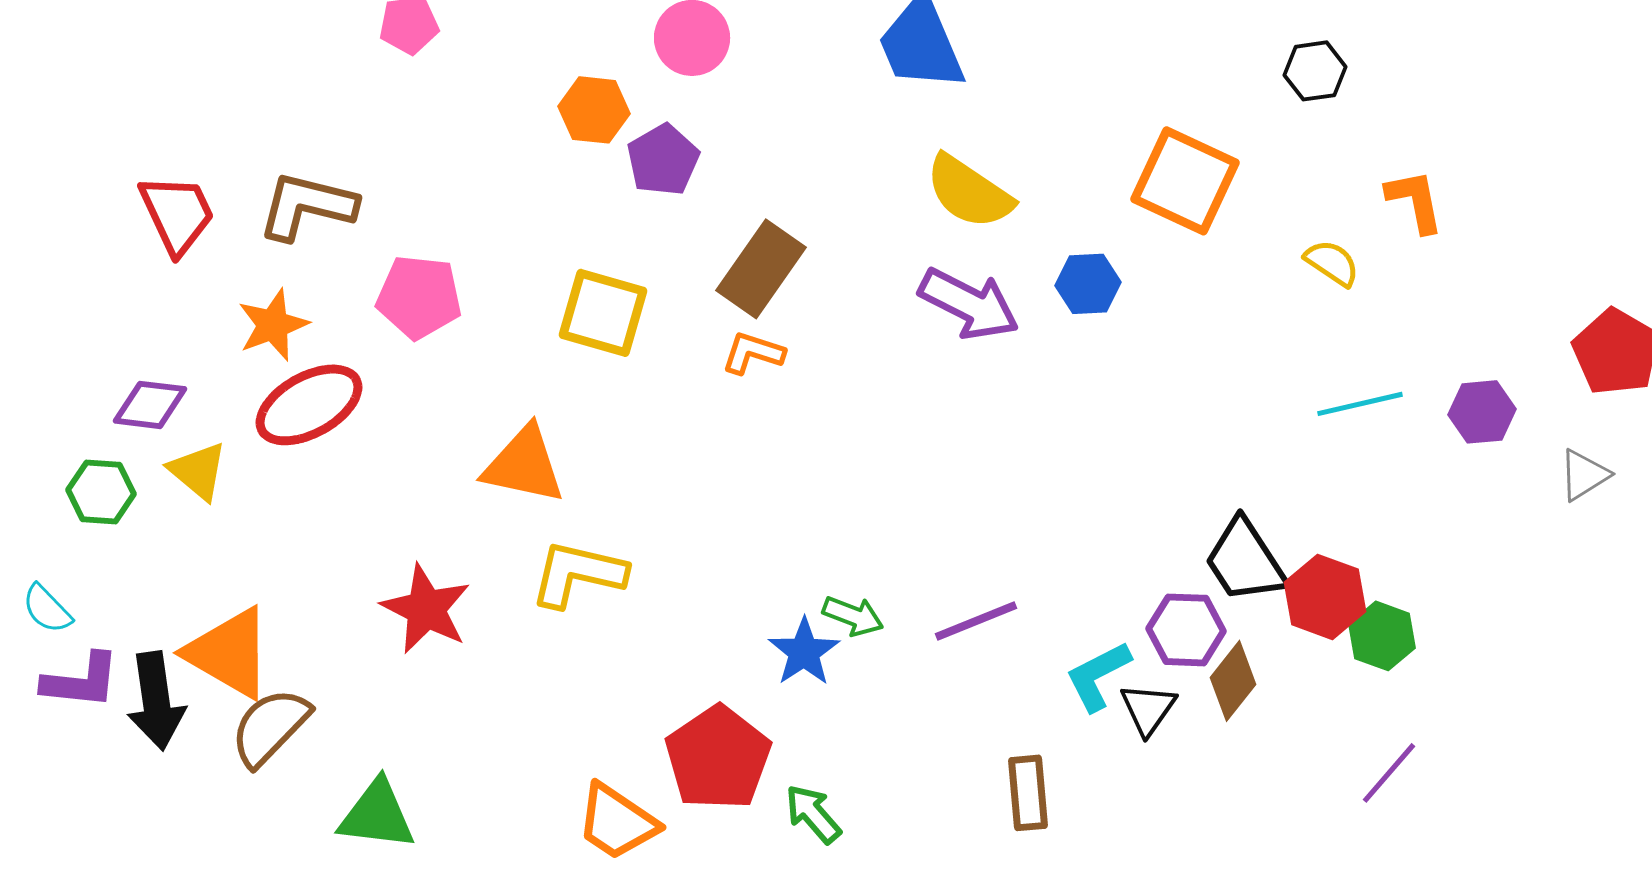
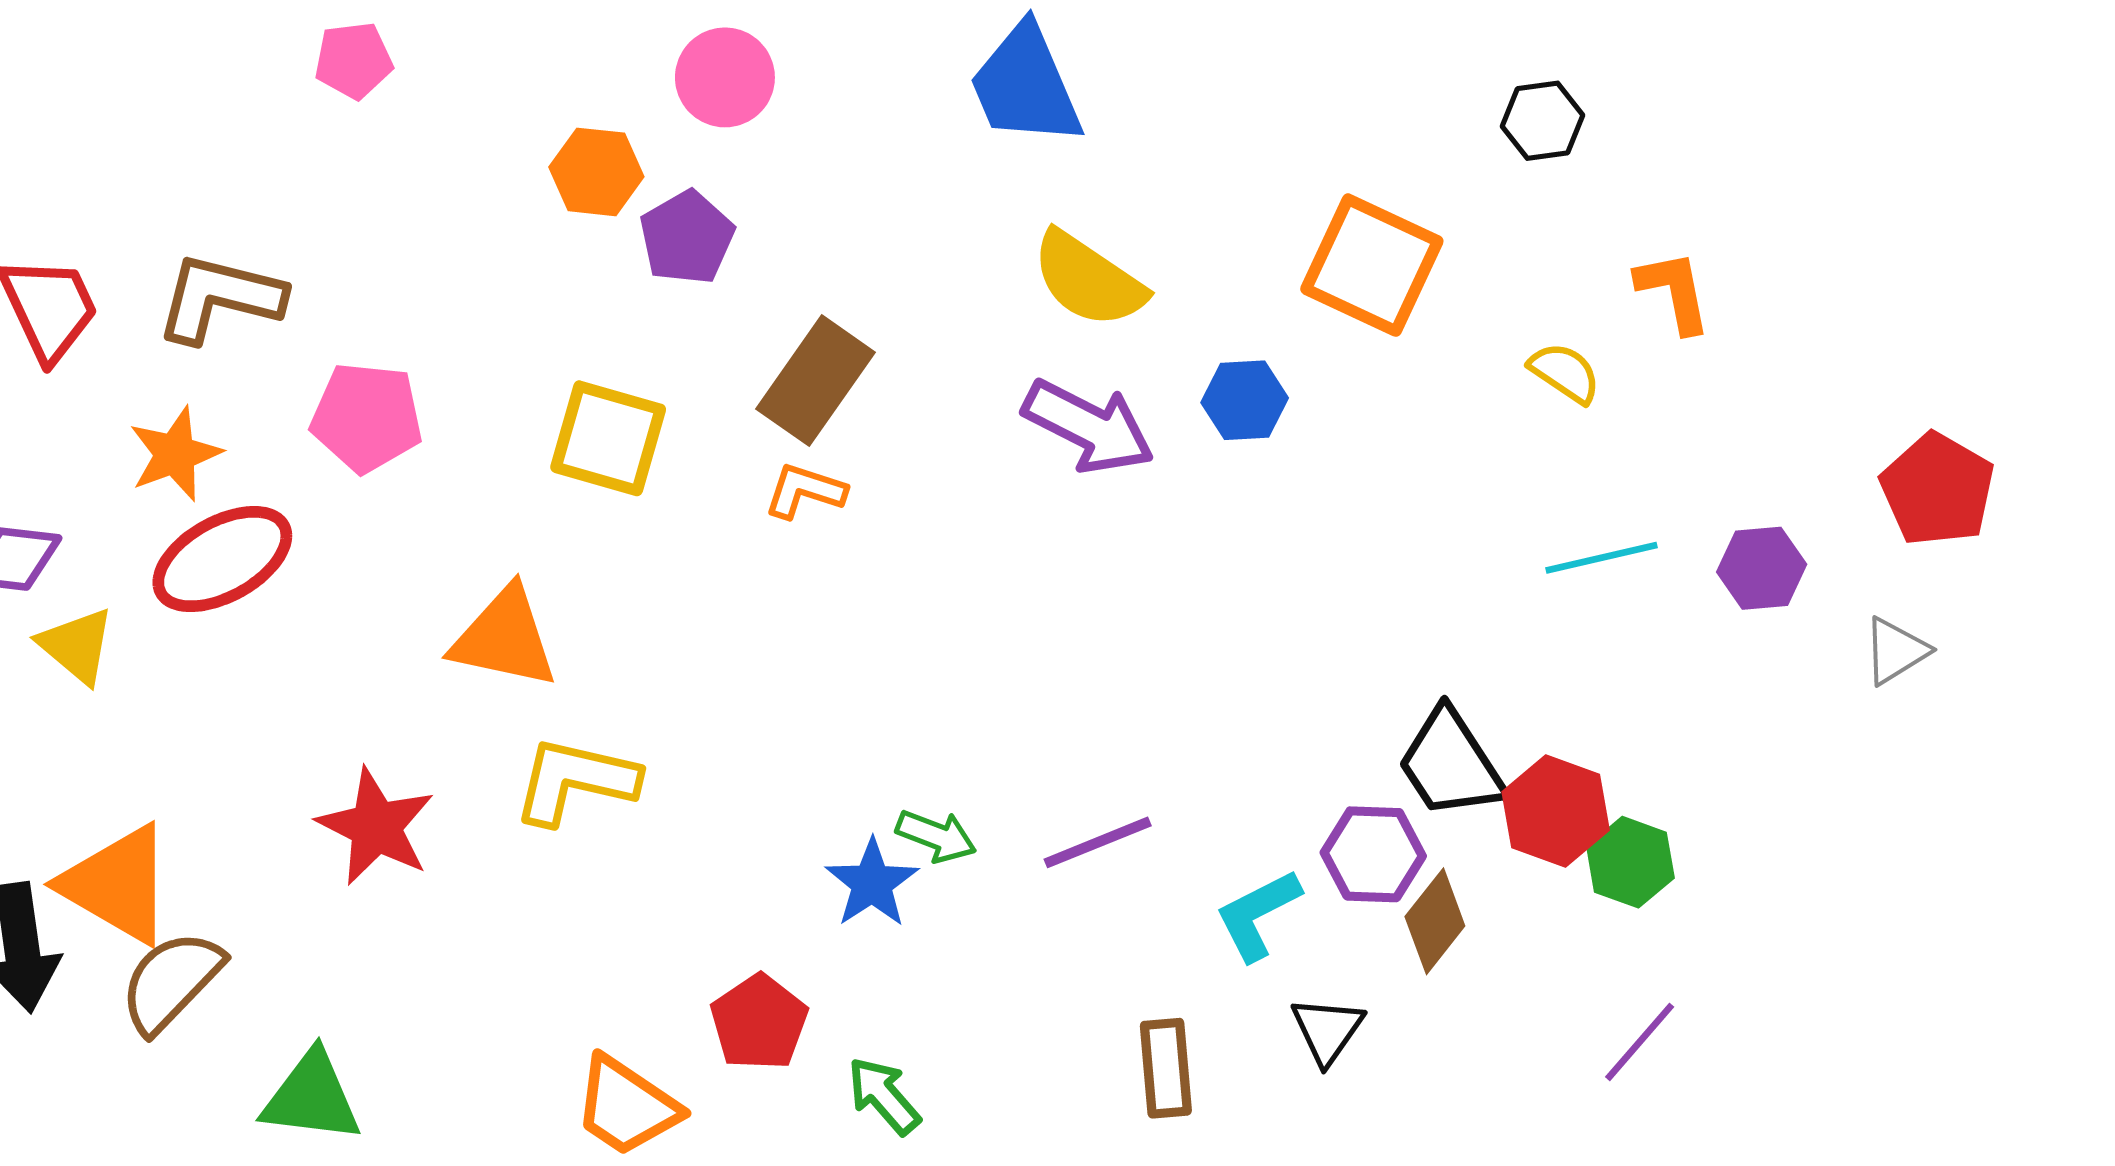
black triangle: (1148, 709) -> (1327, 1030), moved
red pentagon: (718, 758) -> (759, 1022), size x0.7

